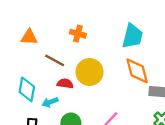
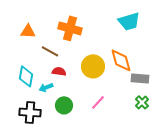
orange cross: (78, 34) -> (70, 28), size x1.6
cyan trapezoid: (132, 36) -> (129, 21), moved, turned 60
yellow circle: (90, 72) -> (93, 66), moved

